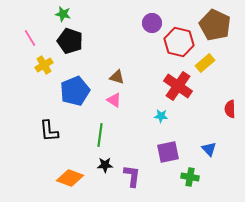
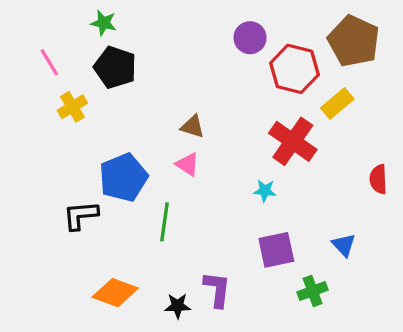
blue pentagon: (75, 91) -> (123, 178), moved
black L-shape: (49, 131) -> (81, 215), turned 90
black star: (105, 165) -> (178, 306), moved
green cross: (190, 177) -> (313, 291), turned -30

